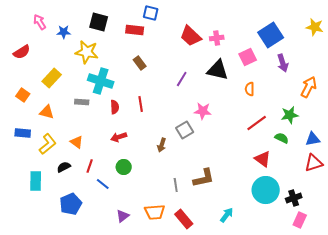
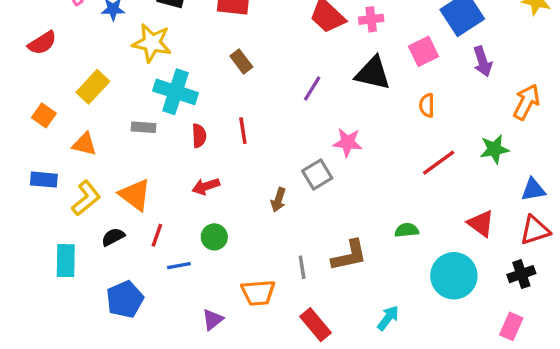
green semicircle: (282, 138) -> (407, 230), moved, turned -32
orange triangle: (77, 142) -> (135, 195), size x1.5
red triangle: (263, 159) -> (481, 223), moved
blue line: (103, 184) -> (179, 266), turned -48
black cross: (294, 198) -> (521, 274), moved
orange trapezoid: (155, 212) -> (258, 293), moved

